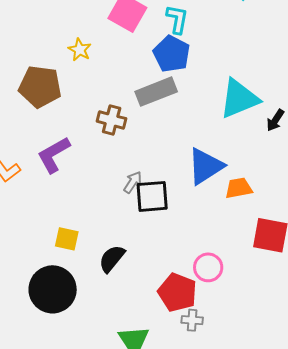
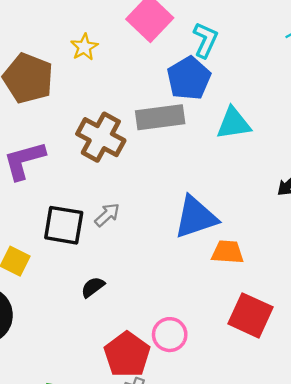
cyan triangle: (239, 99) -> (234, 123), moved, size x0.7
brown cross: (112, 120) -> (101, 137), size x1.4
black square: (152, 196) -> (64, 225), moved
black semicircle: (112, 259) -> (93, 287), moved, size x0.7

